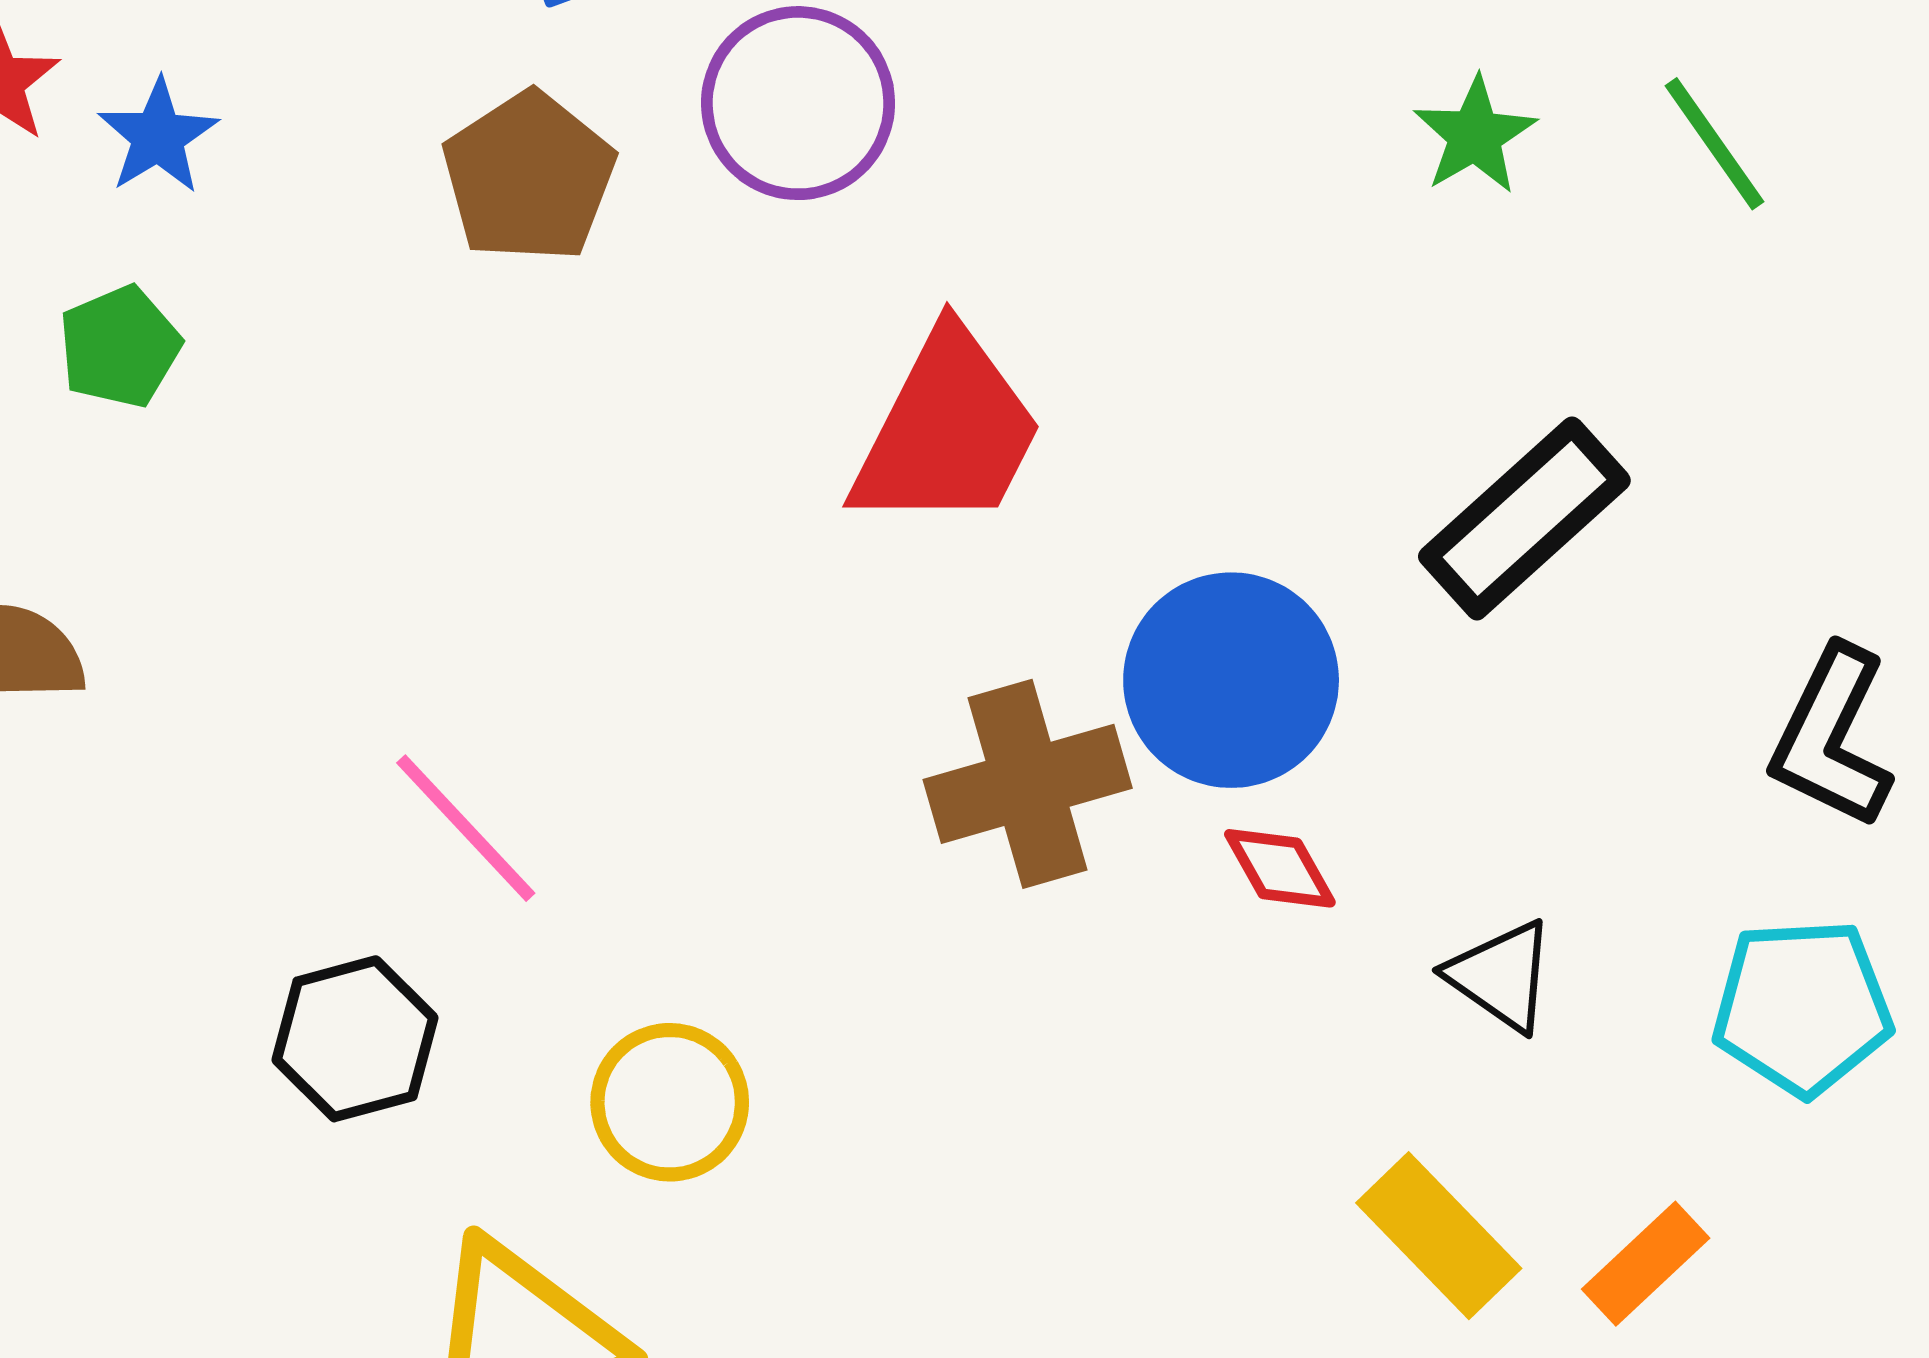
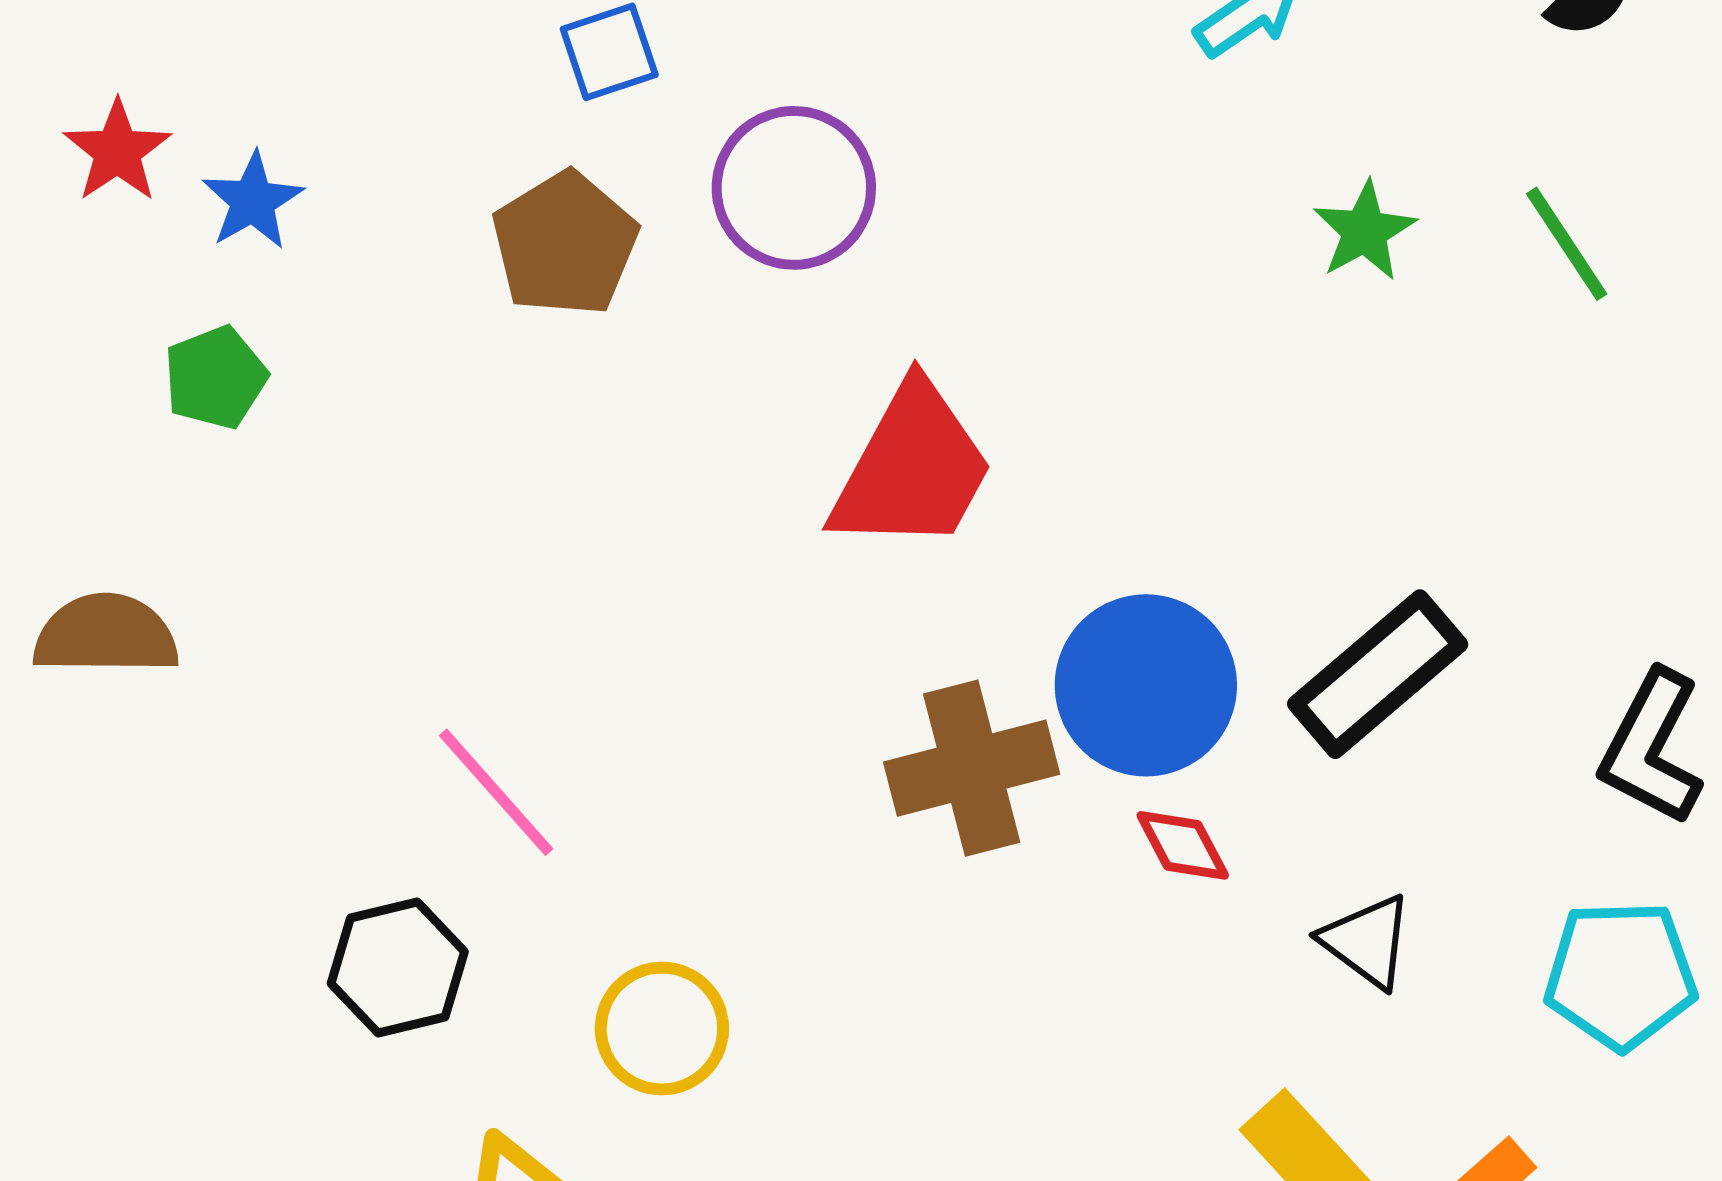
black rectangle: (1524, 518) -> (1378, 674), moved

